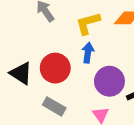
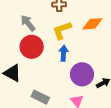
red circle: (55, 68) -> (32, 47), moved

